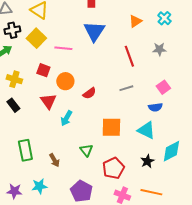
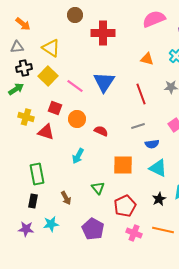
orange triangle: (135, 21) -> (147, 59), turned 48
blue triangle: (94, 31) -> (104, 82), moved
pink line: (63, 48) -> (75, 86), turned 30
red semicircle: (89, 93) -> (101, 131), turned -120
red triangle: (48, 101) -> (46, 132), moved, turned -36
black rectangle: (13, 105) -> (33, 201), moved, turned 48
blue semicircle: (155, 107) -> (152, 144), moved
green rectangle: (25, 150) -> (37, 174), moved

